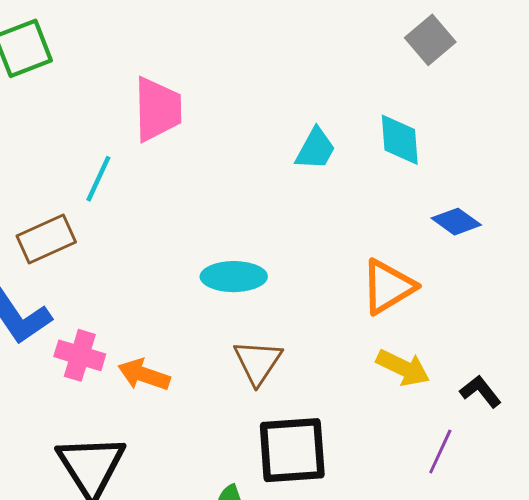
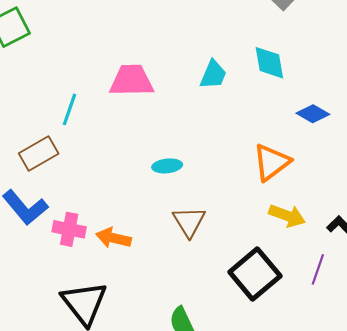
pink trapezoid: (158, 109) -> (131, 81), moved, turned -84
cyan ellipse: (234, 277) -> (167, 166), size x0.7
black square: (292, 450) -> (255, 274), moved, turned -30

